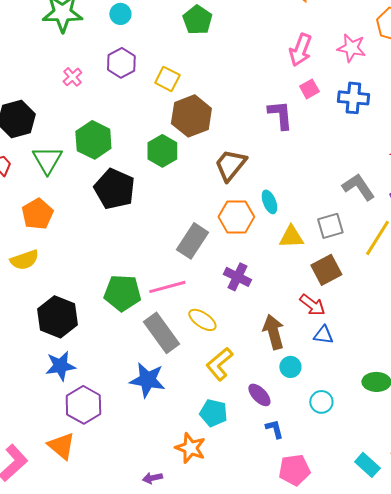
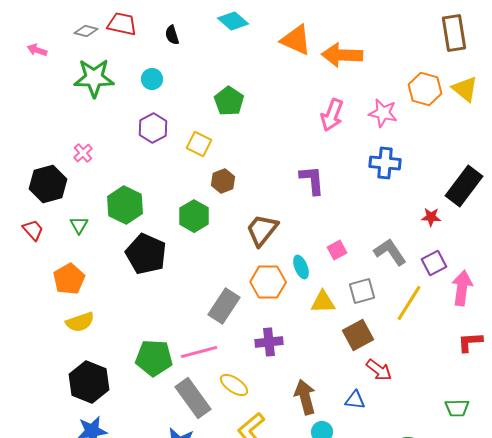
green pentagon: (197, 20) -> (229, 101), moved
pink cross: (72, 77) -> (83, 153), moved
pink square: (309, 89) -> (337, 250), moved
brown hexagon: (191, 116) -> (223, 181), size x0.6
green triangle: (47, 160) -> (79, 225), size x0.6
yellow semicircle: (24, 260) -> (80, 322), moved
purple cross: (237, 277) -> (269, 342), turned -32
red arrow: (312, 305) -> (379, 370), moved

